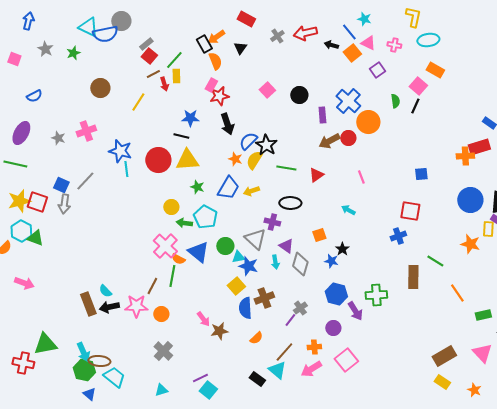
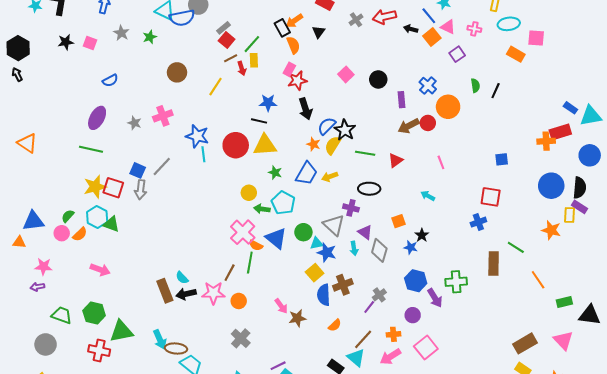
pink square: (418, 86) -> (536, 38), moved, turned -36
blue cross: (348, 101) -> (428, 86), size x0.7
green hexagon: (84, 370) -> (94, 313), moved

